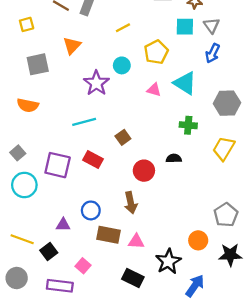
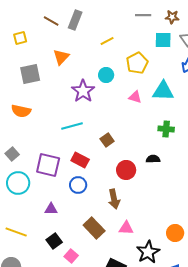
cyan triangle: (185, 83) -> (163, 91), turned -30
blue circle: (91, 210) -> (78, 185), moved
purple triangle: (63, 225) -> (51, 209), moved
brown rectangle: (109, 235) -> (94, 228), turned 35
pink triangle: (136, 241) -> (126, 228), moved
black square: (49, 251) -> (54, 241), moved

